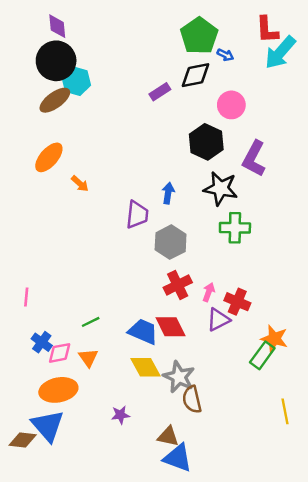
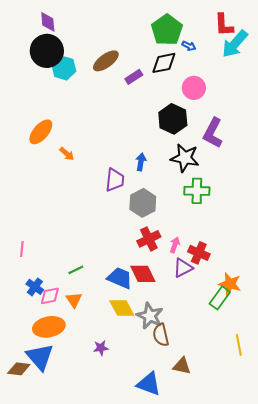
brown ellipse: (55, 100) -> (106, 61), moved
brown triangle: (168, 436) -> (182, 366), moved

